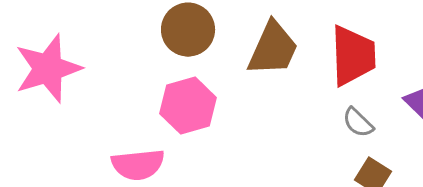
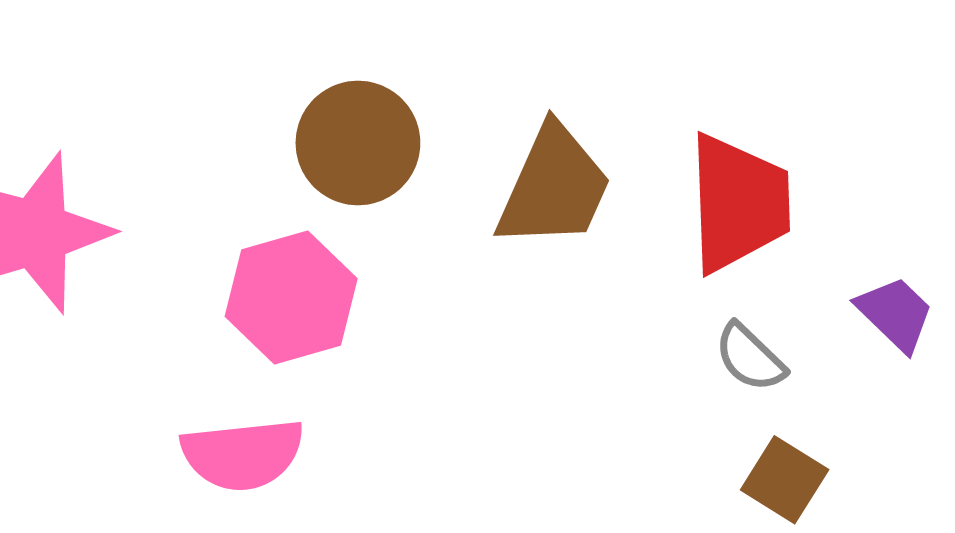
pink hexagon: (188, 106) -> (291, 298), moved

